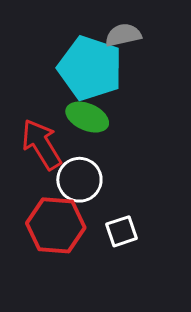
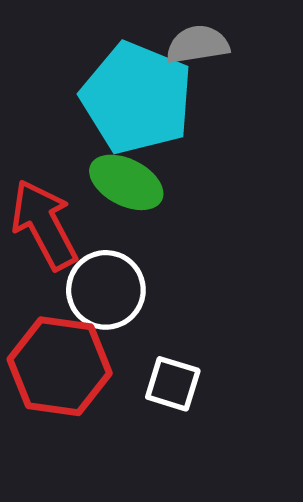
white square: (122, 231) -> (173, 384), turned 32

